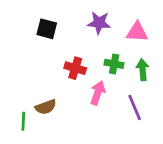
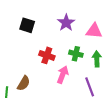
purple star: (99, 23) -> (66, 23), turned 30
brown semicircle: (46, 107) -> (24, 83), turned -42

